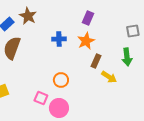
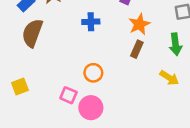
orange star: (86, 41) -> (139, 24), moved
yellow arrow: (109, 77) -> (169, 78), moved

